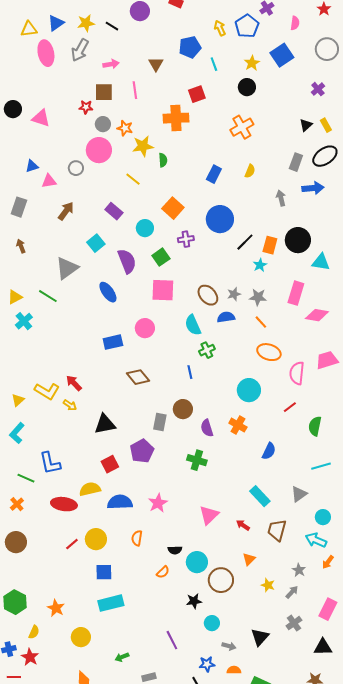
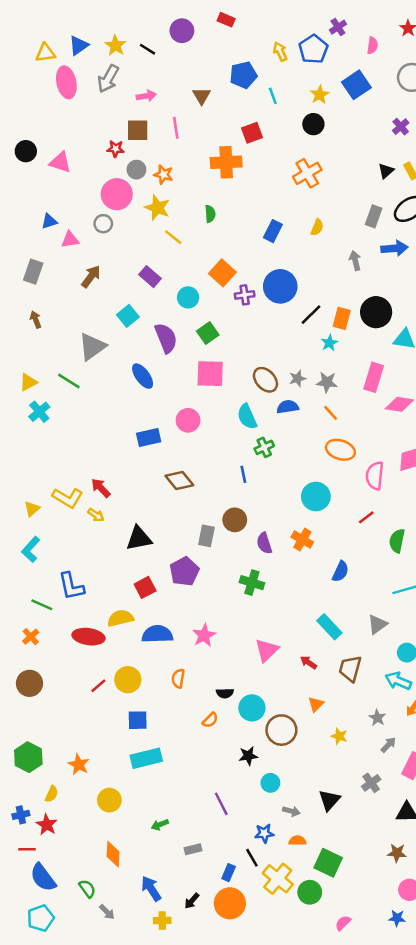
yellow star: (86, 23) -> (116, 45), turned -30
yellow star: (143, 146) -> (157, 208), moved, turned 30
pink circle: (99, 150) -> (117, 194), moved
purple cross: (186, 239) -> (245, 295), moved
gray arrow: (292, 592) -> (388, 745), moved

